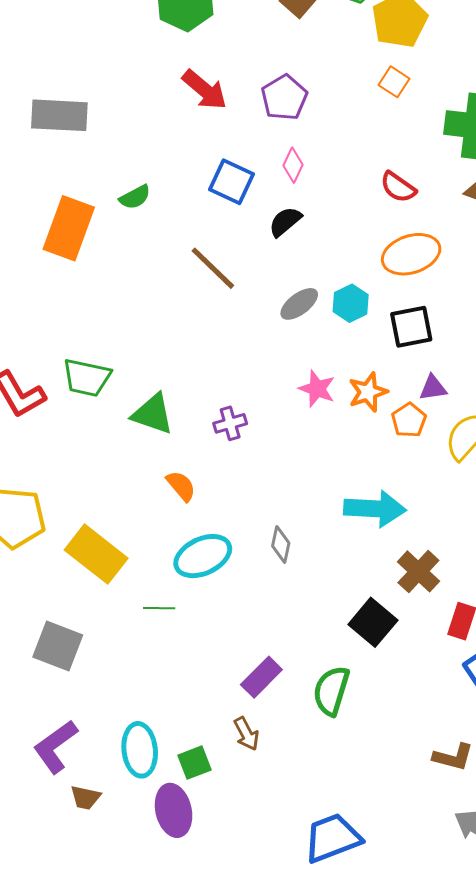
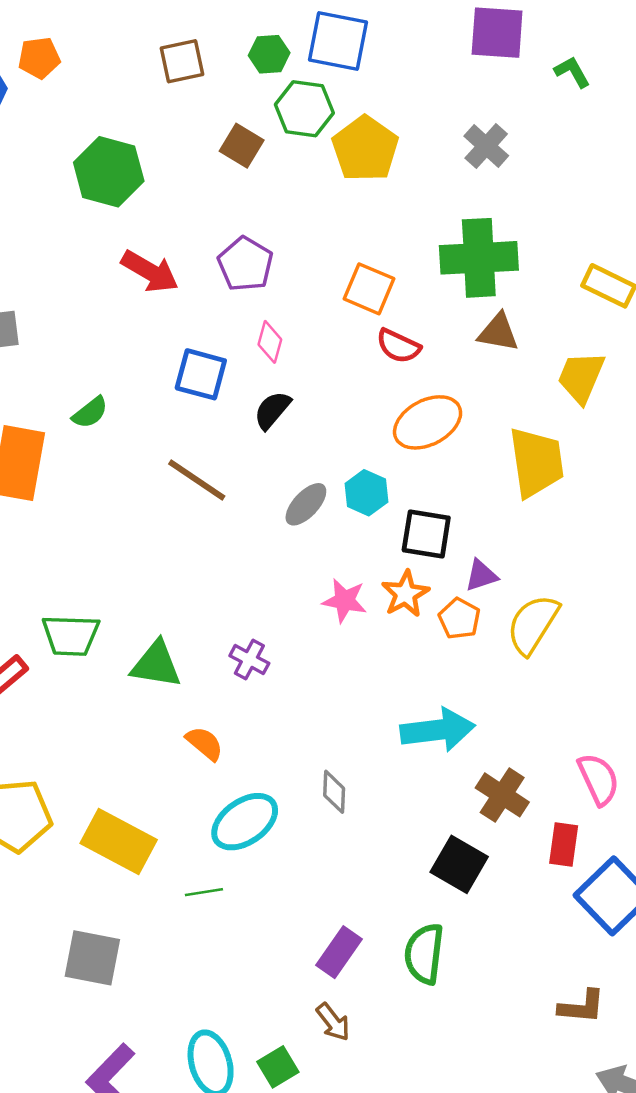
orange square: (394, 82) -> (369, 289), moved, size x1.4
black square: (411, 327) -> (426, 534), moved, turned 30
purple cross: (230, 423) -> (249, 660), turned -36

